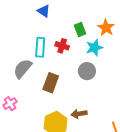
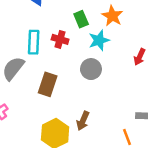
brown arrow: (79, 114) -> (83, 121), turned -56

